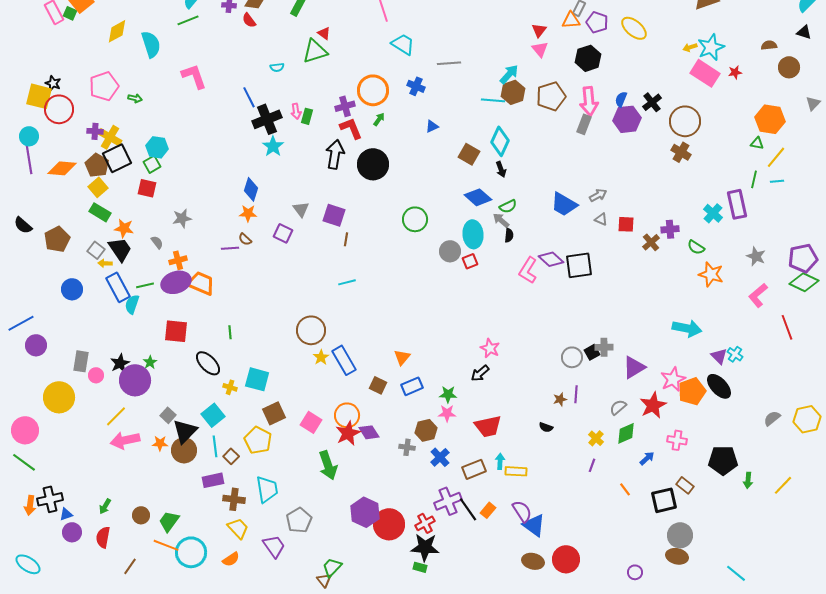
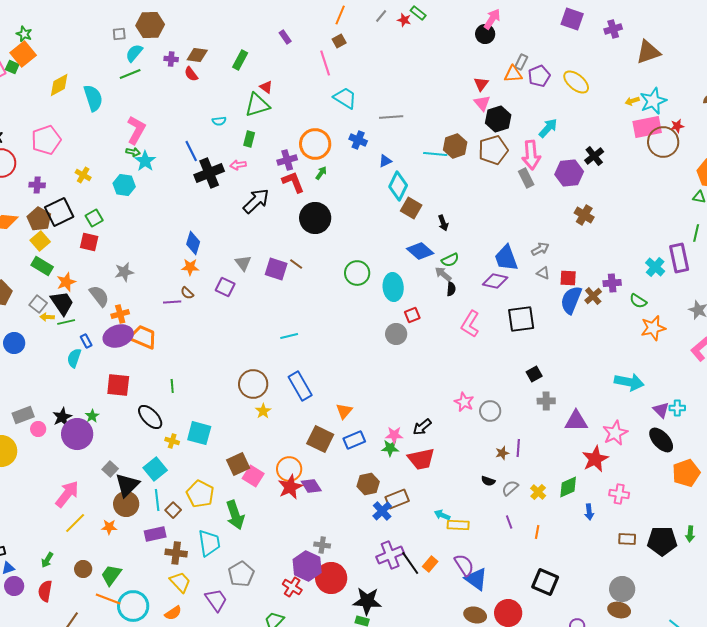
purple pentagon: (597, 22) -> (539, 76), turned 30
black hexagon: (588, 58) -> (498, 119), moved
pink rectangle: (705, 73) -> (647, 127), turned -44
cyan arrow: (509, 74) -> (548, 128), moved
pink L-shape: (194, 76) -> (136, 130), turned 48
green arrow: (135, 98) -> (133, 152), moved
blue semicircle: (621, 99) -> (571, 300), moved, size x1.8
pink arrow: (296, 111) -> (238, 165), turned 91
green rectangle: (307, 116) -> (249, 139), moved
brown circle: (685, 121) -> (663, 142), moved
gray rectangle: (584, 124) -> (526, 178), turned -48
blue triangle: (432, 126) -> (385, 161), moved
yellow cross: (110, 137) -> (83, 175), moved, size x0.7
cyan diamond: (500, 141) -> (398, 186), moved
cyan star: (273, 146) -> (145, 161), moved
cyan hexagon: (157, 147) -> (124, 185), moved
brown cross: (681, 152) -> (584, 215), moved
black arrow: (335, 154) -> (256, 201), moved, turned 36
blue trapezoid: (564, 204) -> (506, 258), turned 40
orange star: (124, 228) -> (66, 282), turned -30
cyan ellipse: (473, 234) -> (393, 287), moved
brown line: (346, 239) -> (296, 264), moved, turned -64
gray semicircle: (157, 242) -> (99, 296), size x1.6
gray circle: (450, 251) -> (396, 334), moved
purple diamond: (551, 259) -> (495, 281), moved, turned -30
orange star: (711, 274) -> (653, 328), turned -30
green line: (145, 285) -> (66, 322), moved
blue rectangle: (118, 287) -> (86, 341), moved, size x0.5
pink star: (490, 348) -> (464, 402), moved
black square: (592, 352) -> (534, 374), moved
cyan cross: (735, 354) -> (677, 408), turned -35
gray circle: (572, 357) -> (490, 411), moved
blue rectangle: (344, 360) -> (300, 386), moved
gray rectangle: (81, 361) -> (23, 415), turned 60
purple triangle: (634, 367) -> (576, 421), turned 30
brown square: (378, 385) -> (320, 439), size x1.5
orange pentagon: (692, 391) -> (686, 473), moved
gray semicircle: (618, 407) -> (510, 488), moved
brown square: (274, 413) -> (238, 464), moved
pink star: (447, 413) -> (394, 435), moved
yellow line: (116, 416) -> (75, 523), moved
red trapezoid: (488, 426) -> (421, 459), moved
pink arrow: (125, 440) -> (67, 494), turned 140
orange star: (160, 443) -> (109, 527), moved
gray cross: (407, 447) -> (322, 545), moved
blue arrow: (647, 458) -> (589, 512), turned 126
black pentagon: (723, 460) -> (662, 541), moved
cyan arrow: (500, 461) -> (442, 515), turned -70
green arrow: (328, 465) -> (235, 515), moved
purple line: (592, 465) -> (509, 522), moved, turned -40
brown rectangle: (474, 469) -> (397, 499), moved
brown rectangle: (685, 485) -> (627, 539), turned -36
orange line: (625, 489) -> (537, 532), moved, turned 48
black square: (664, 500) -> (545, 582), moved, turned 36
red cross: (425, 523) -> (292, 587), moved, turned -30

